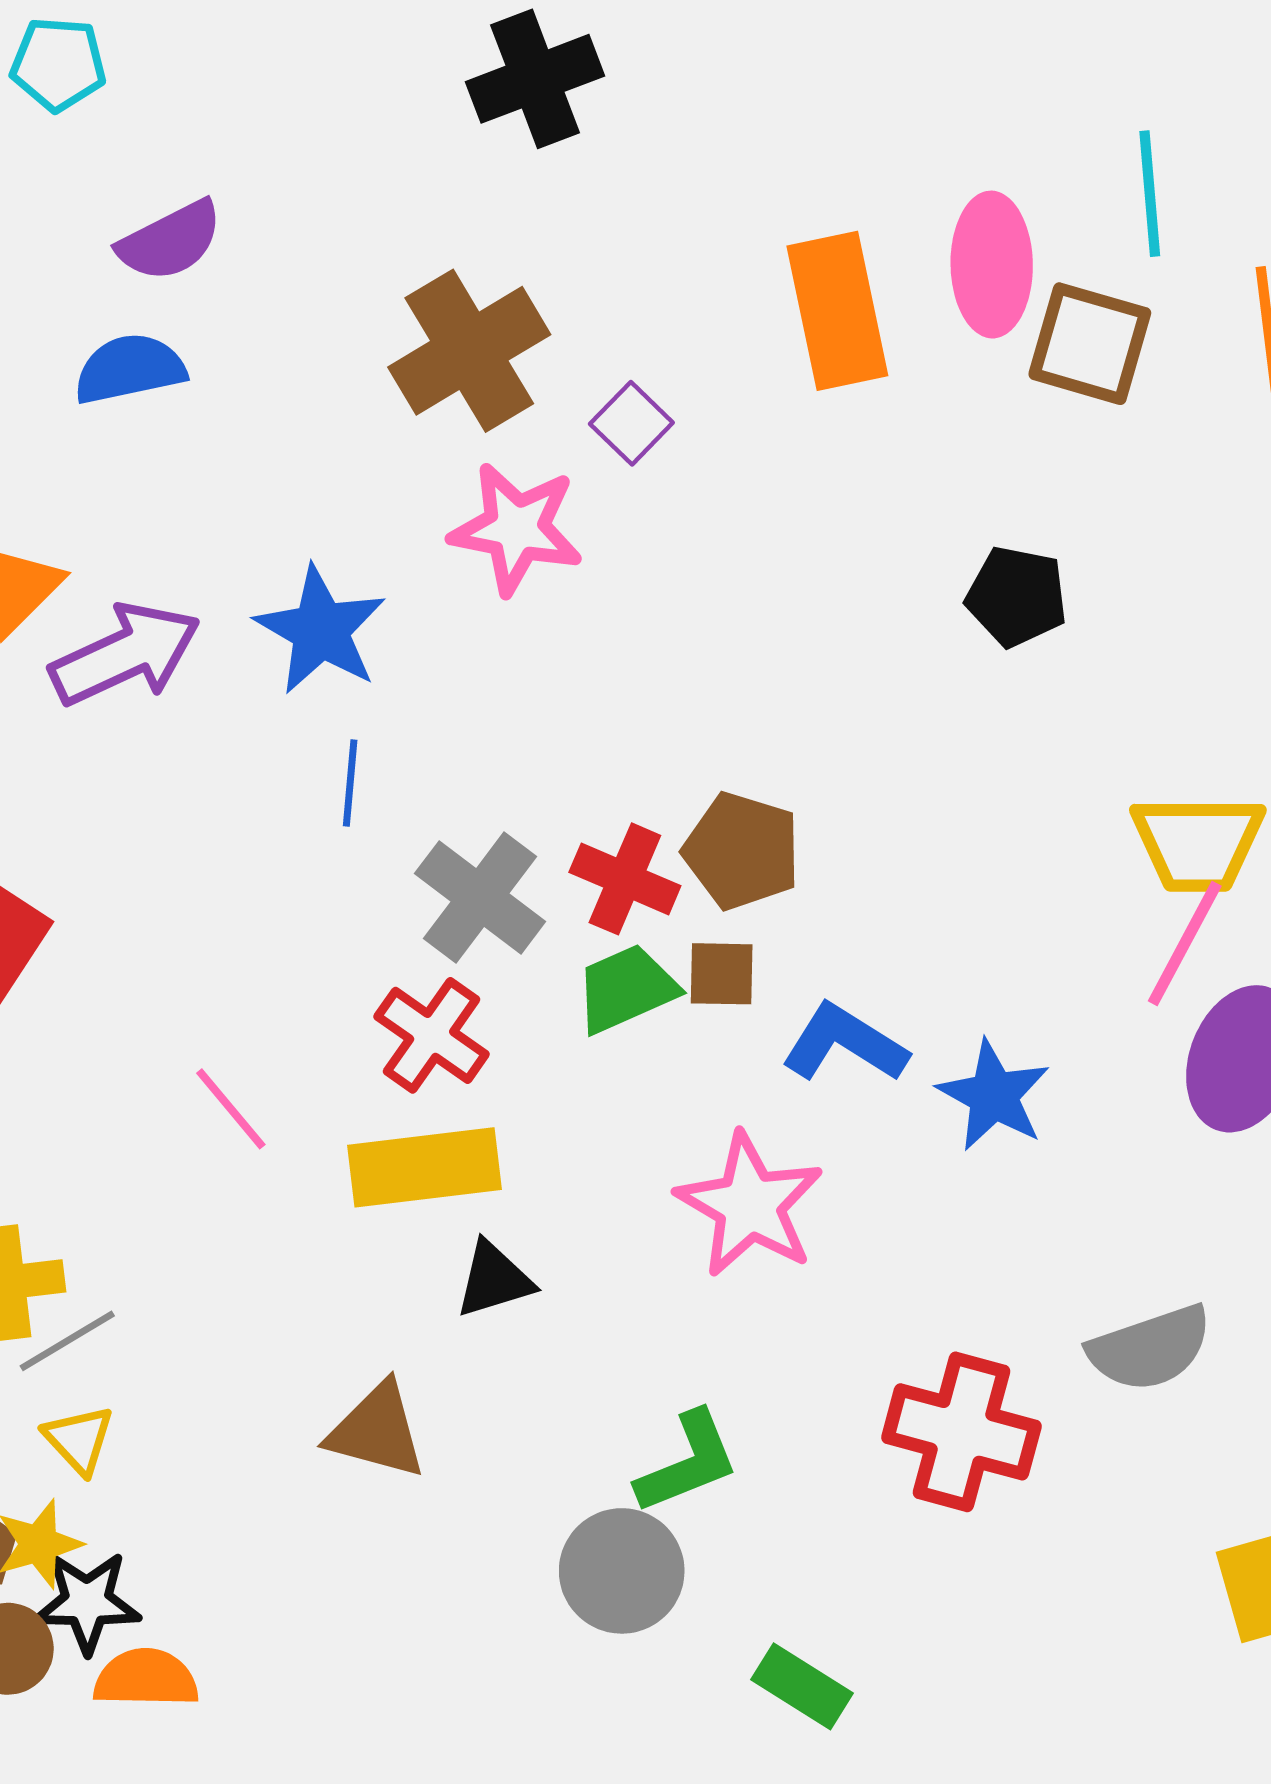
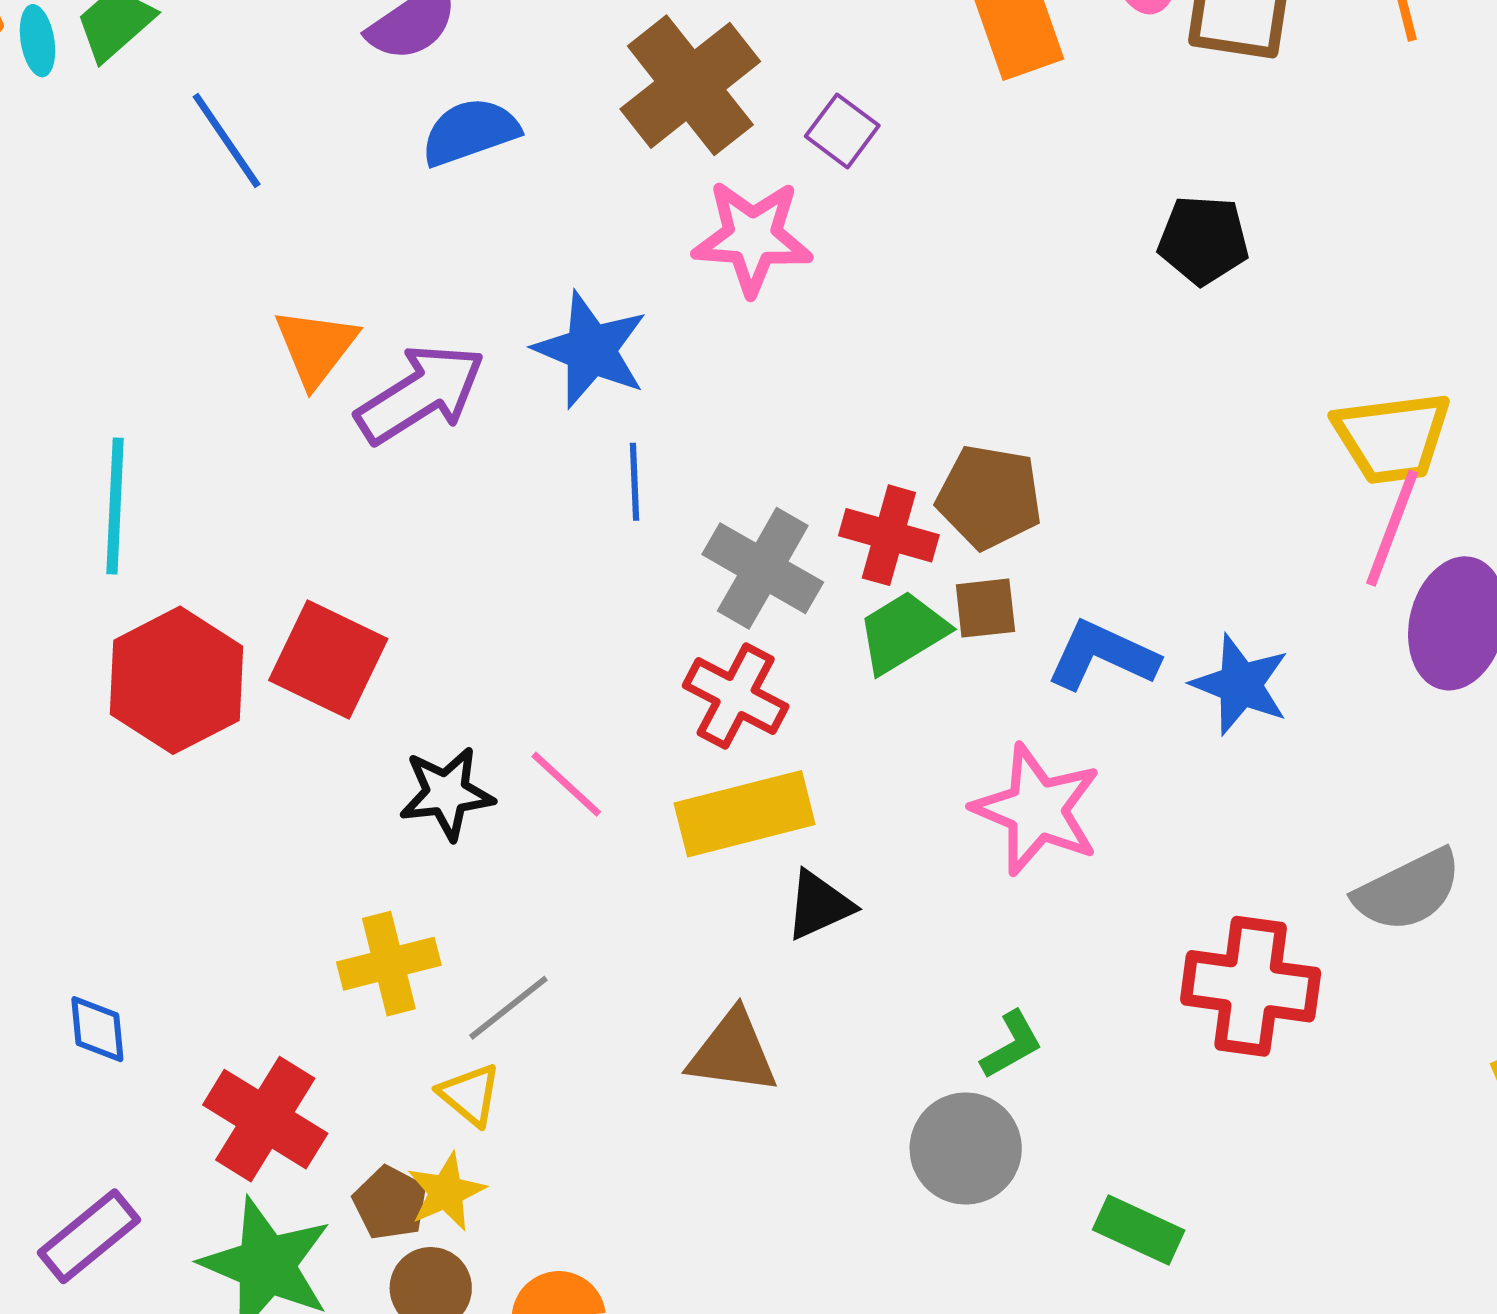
blue semicircle: (130, 369) -> (470, 132), moved
gray line: (67, 1341) -> (508, 1008), moved
green L-shape: (688, 1462) -> (1012, 1045), size x0.7
black star: (87, 1602) -> (447, 793), moved

